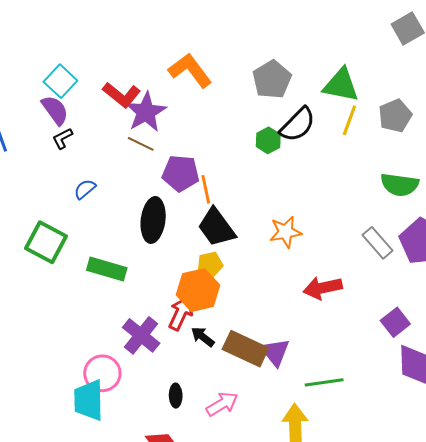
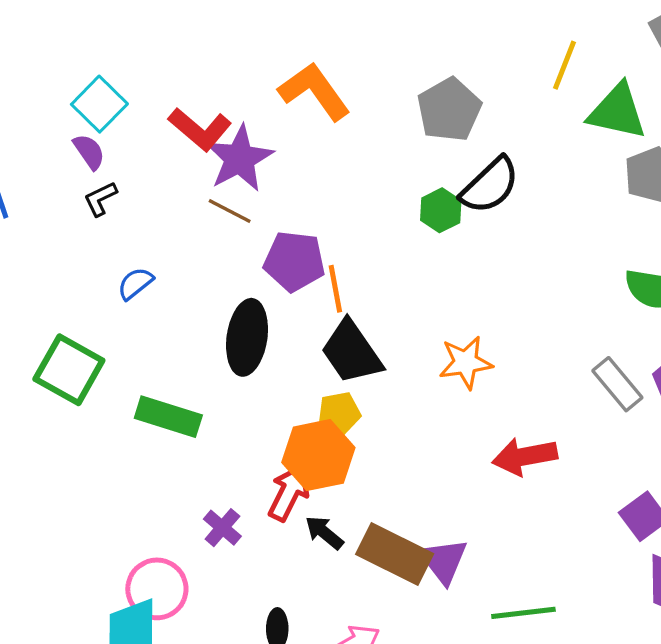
green triangle: (341, 85) -> (617, 111), moved
purple semicircle: (55, 110) -> (89, 152), size x0.7
yellow line: (349, 120) -> (565, 65), moved
purple cross: (141, 335) -> (222, 528), size x0.6

